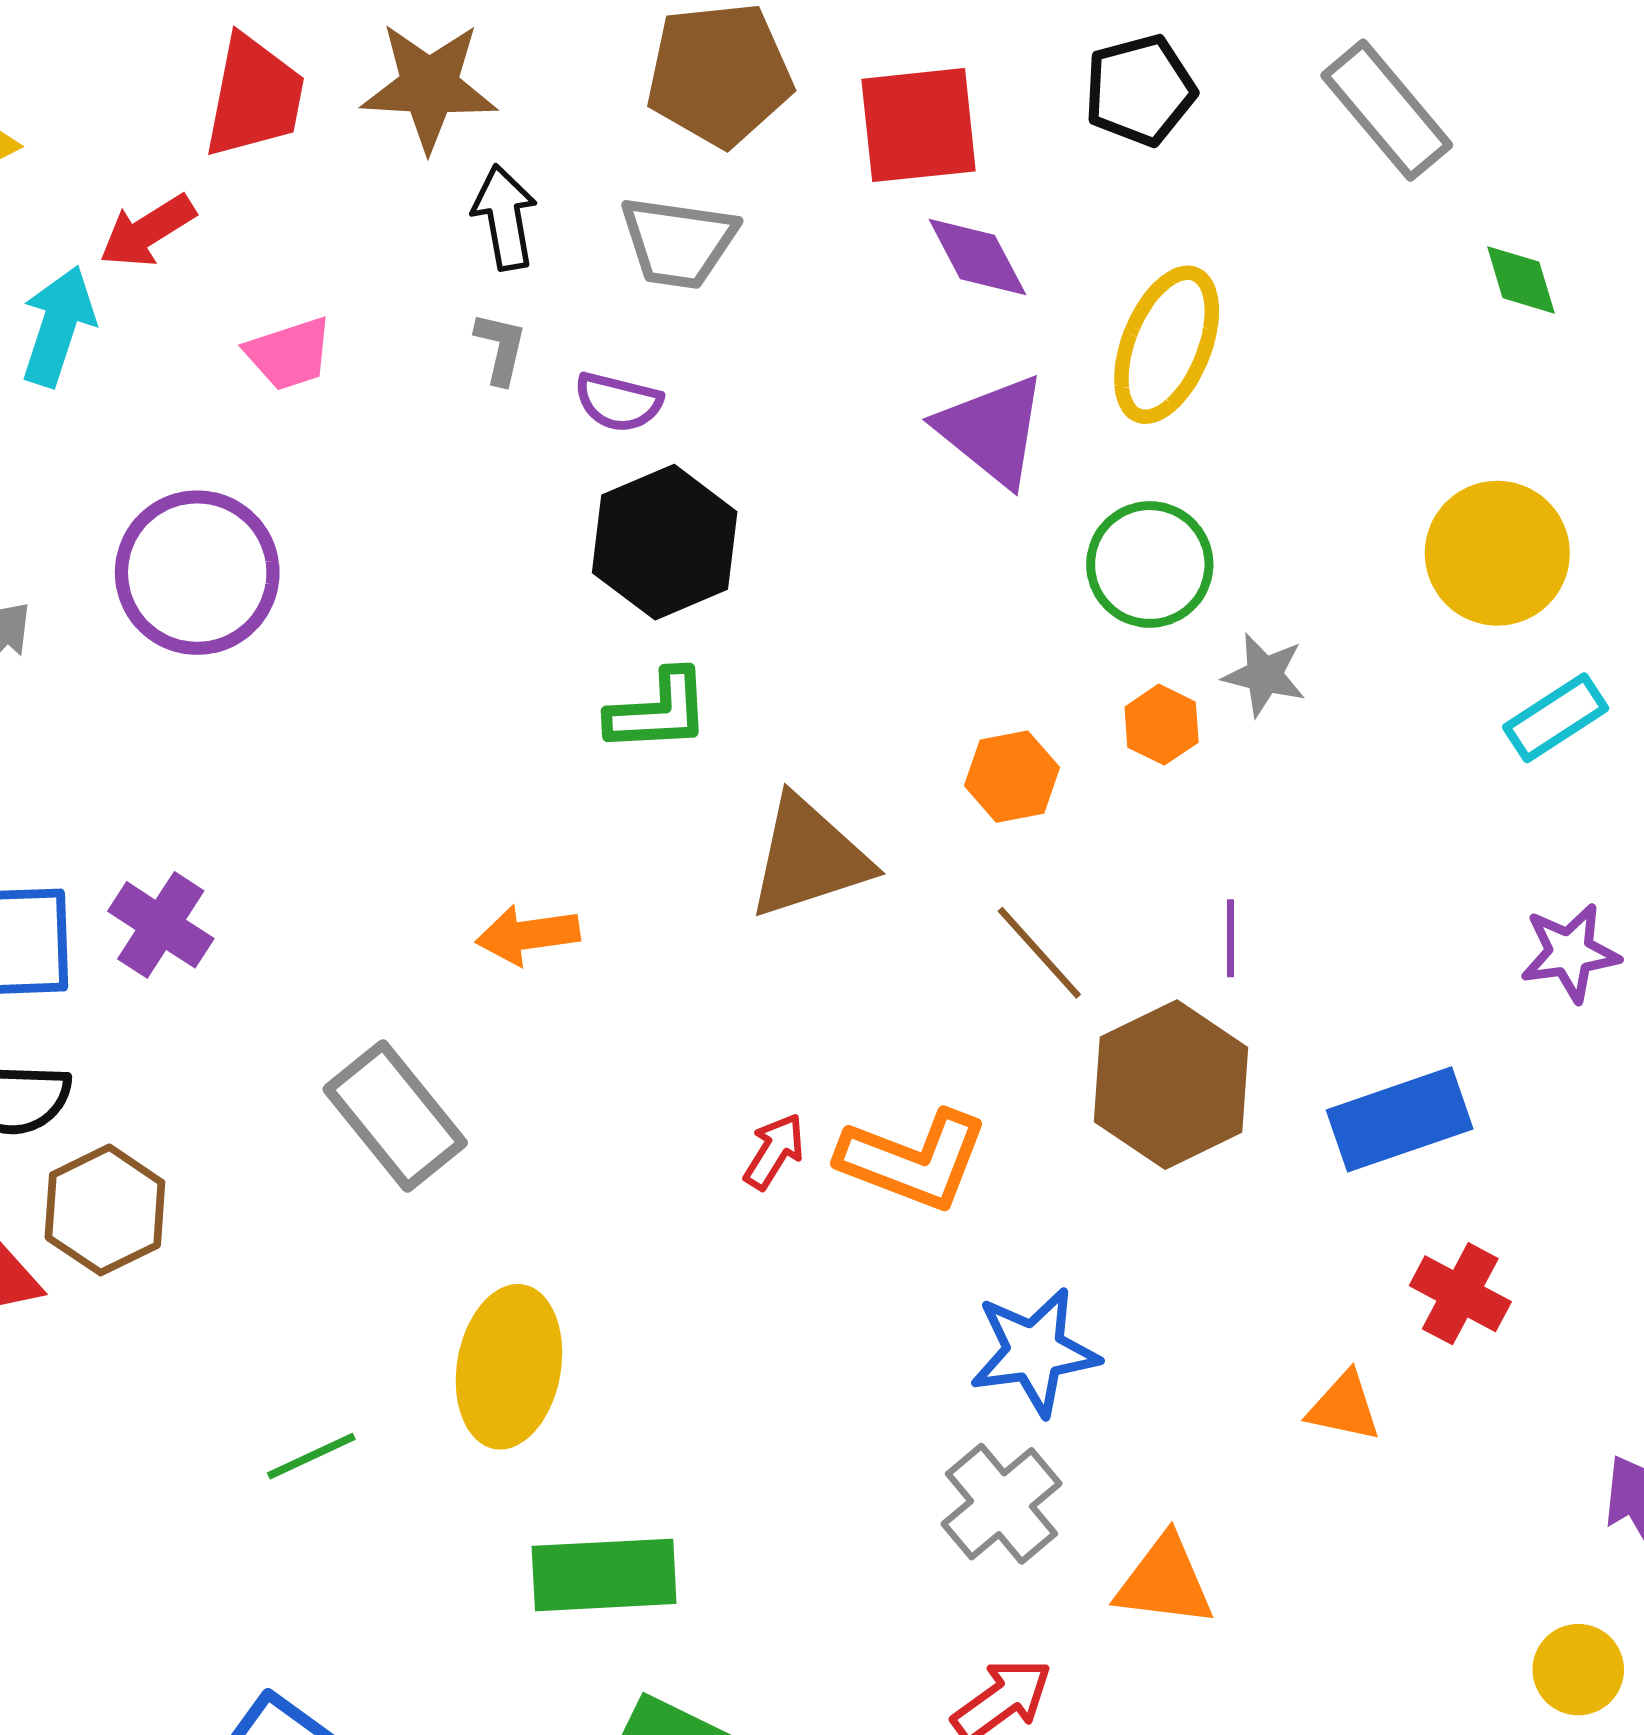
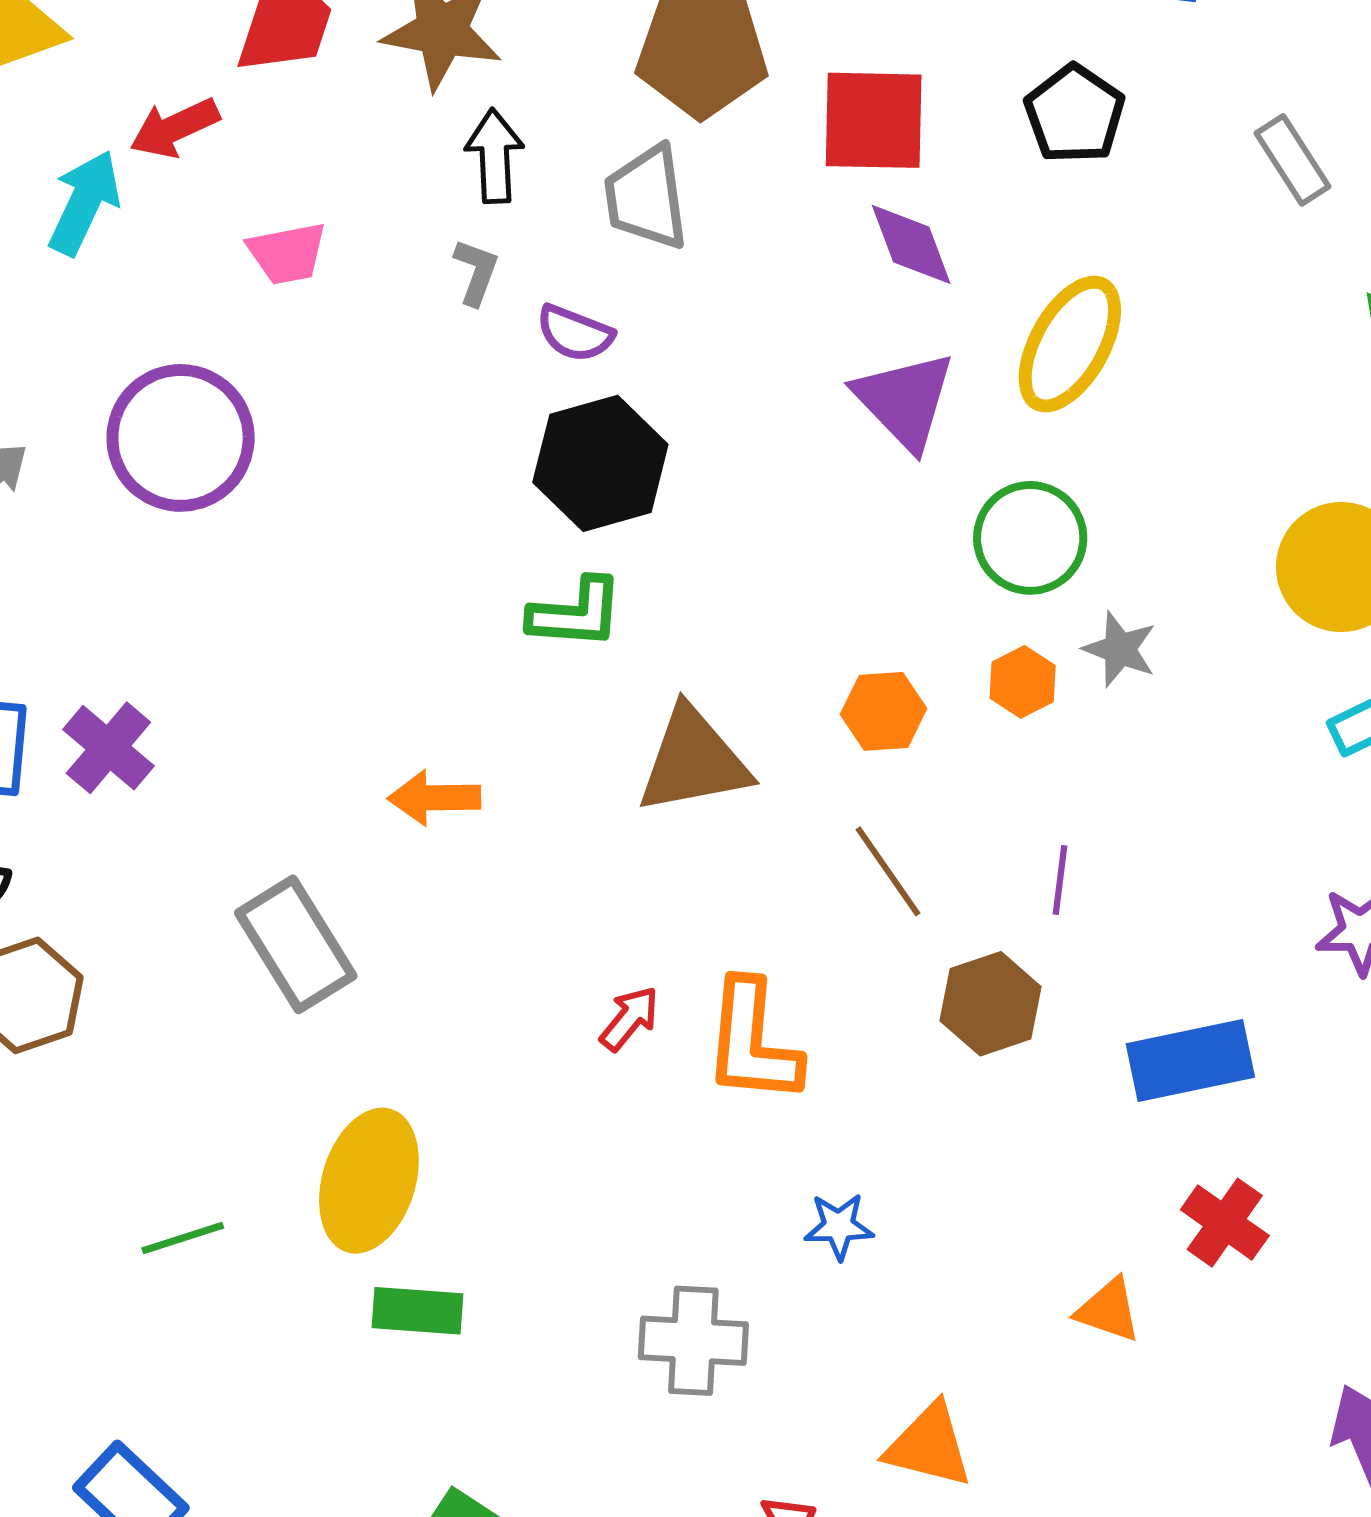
black pentagon: (1140, 90) -> (1075, 114), turned -30
gray rectangle: (1387, 110) -> (1292, 160), size x0.7
gray trapezoid: (678, 242) -> (646, 198), turned 67
brown hexagon: (1171, 1085) -> (991, 1004), size x0.7
orange L-shape: (913, 1160) -> (752, 1042), turned 67
blue star: (1034, 1352) -> (839, 1226), size x0.6
gray cross: (1001, 1504) -> (693, 1341), moved, turned 36
green rectangle: (604, 1575) -> (417, 1311), moved, size x0.7

